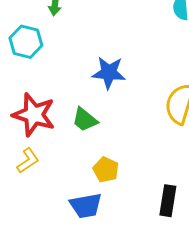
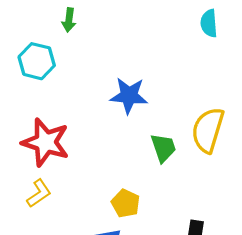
green trapezoid: (85, 120) -> (163, 148), moved, turned -148

